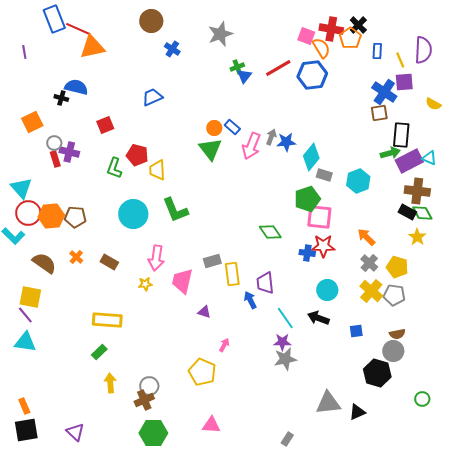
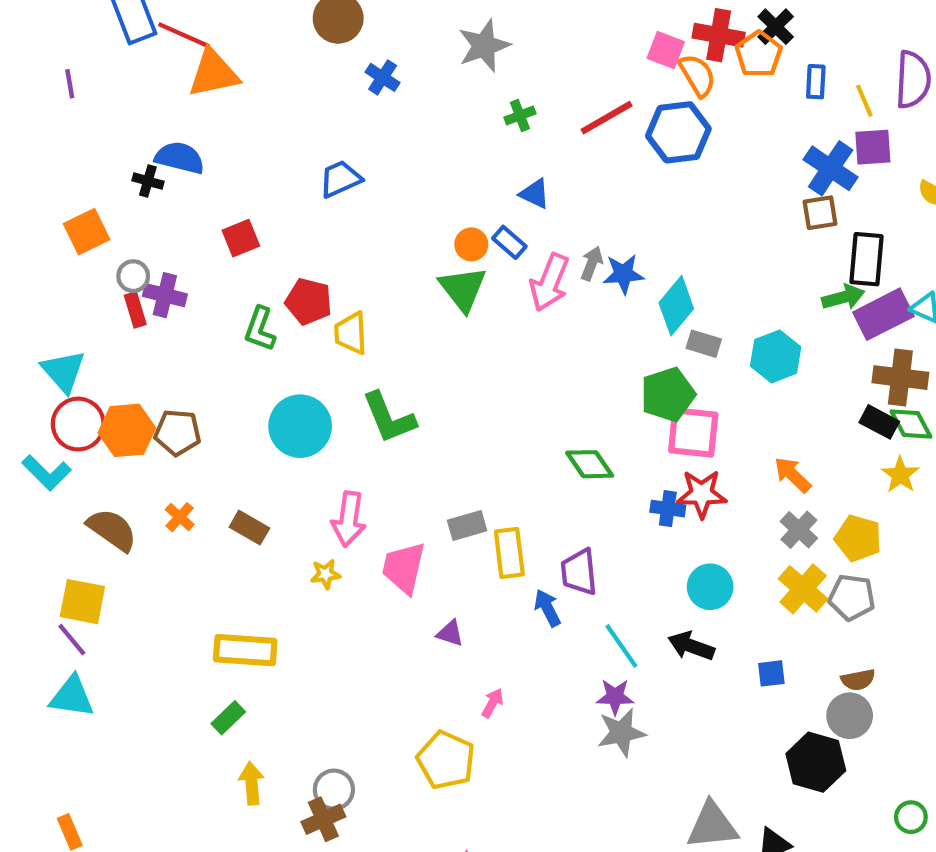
blue triangle: (244, 76) -> (535, 194), moved, turned -42

